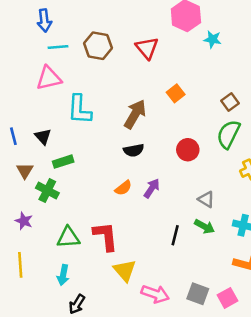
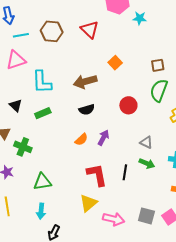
brown square: (230, 102) -> (158, 65), turned 32
brown arrow: (135, 114) -> (85, 82), turned -130
green rectangle: (63, 162) -> (43, 113), moved
red L-shape: (106, 236) -> (97, 175), moved
yellow triangle: (125, 270) -> (88, 203), turned 36

